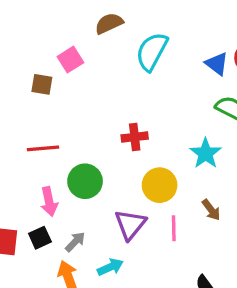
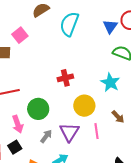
blue triangle: (217, 64) -> (110, 26), turned 35
gray arrow: (75, 242) -> (46, 136), moved

